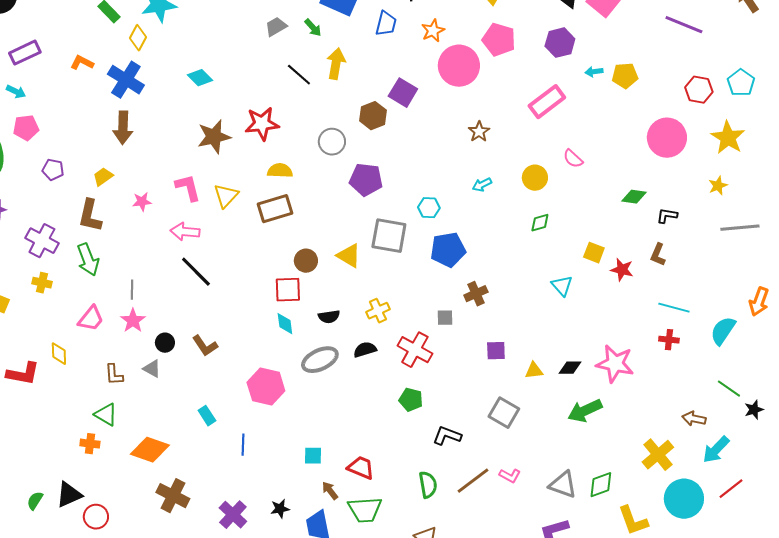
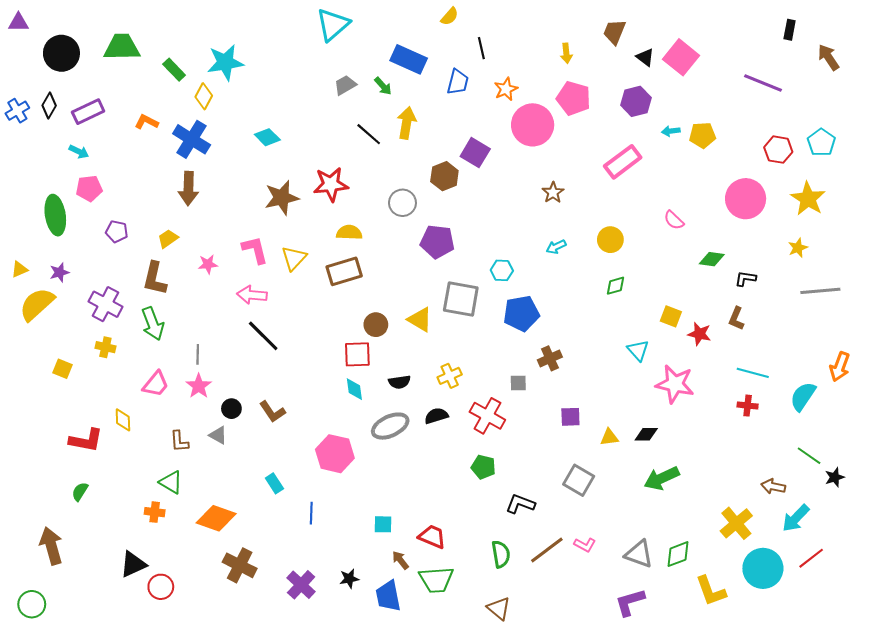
pink semicircle: (573, 159) -> (674, 220), moved
pink star: (615, 364) -> (675, 384), moved
green semicircle: (35, 501) -> (80, 492), moved

